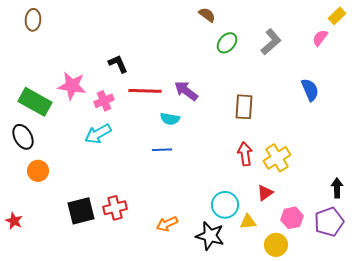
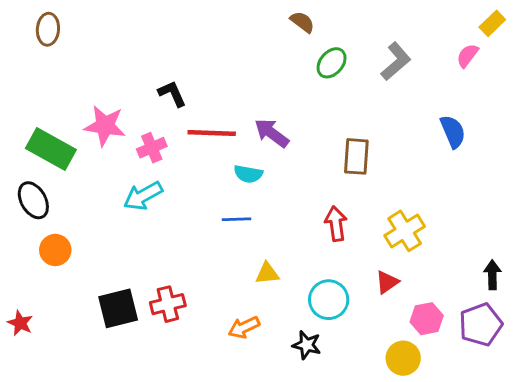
red arrow: (245, 154) -> (336, 224), moved
yellow triangle: (248, 222) -> (267, 273), moved
black star: (210, 236) -> (307, 345), size x0.7

